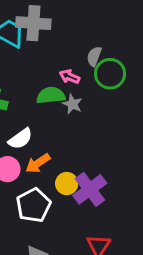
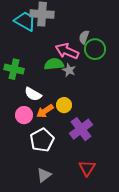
pink arrow: (70, 77) -> (67, 51), size x1.6
white semicircle: (20, 139) -> (33, 94), turned 66
yellow circle: (67, 184) -> (64, 105), moved

